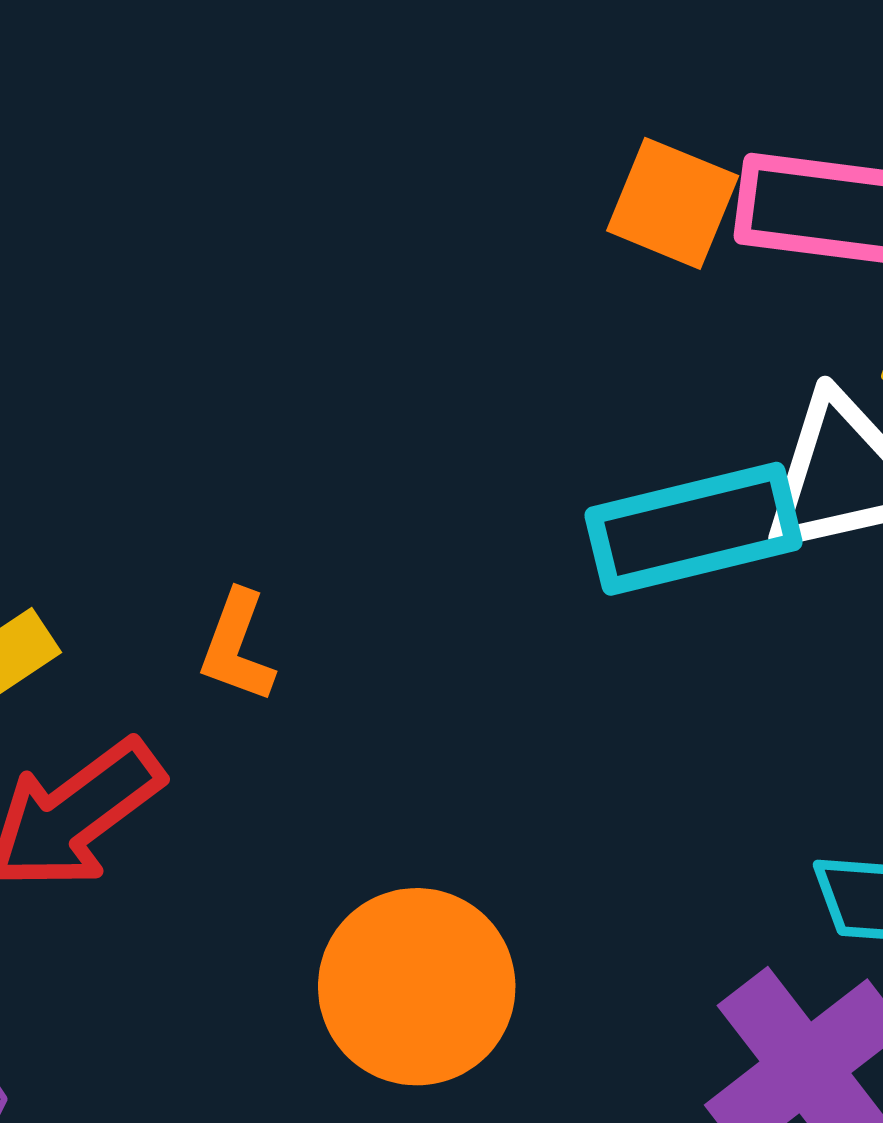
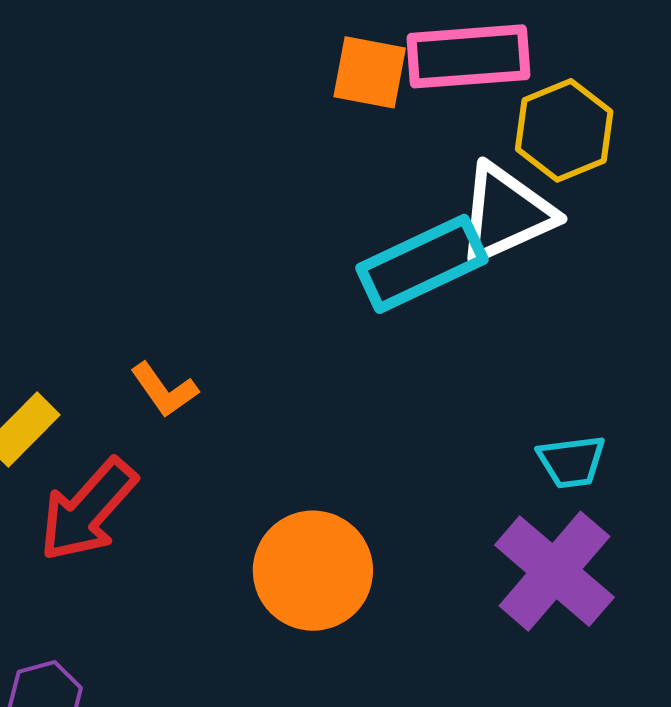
orange L-shape: (237, 647) -> (164, 390), turned -44

